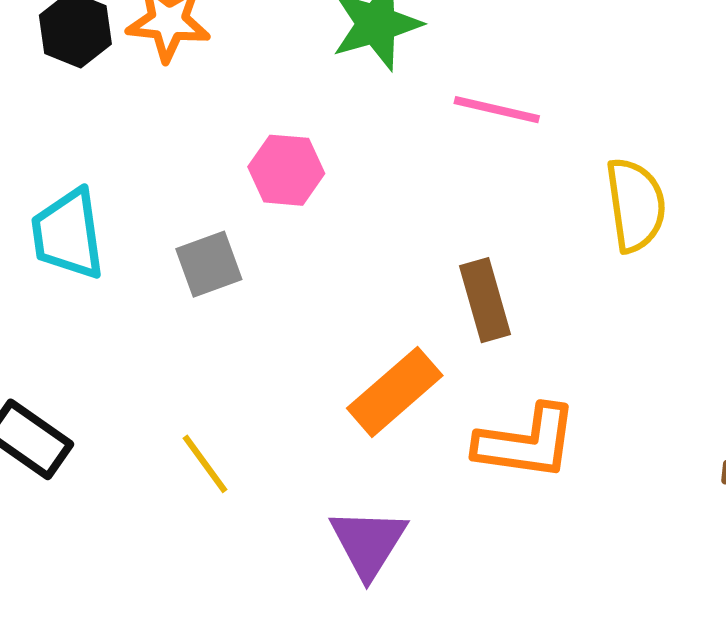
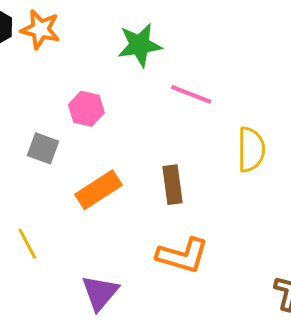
gray square: (209, 264) -> (43, 148), turned 32
orange rectangle: (395, 392) -> (99, 190), moved

